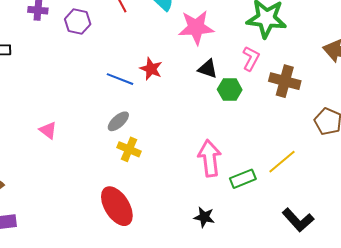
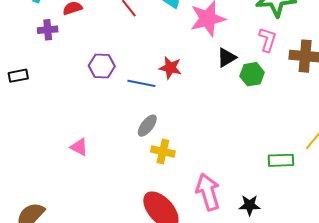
purple hexagon: (78, 22) -> (102, 66), moved
black triangle: (208, 69) -> (227, 58), turned -40
pink arrow: (210, 158) -> (208, 192), moved
green rectangle: (243, 179) -> (281, 160), turned 30

